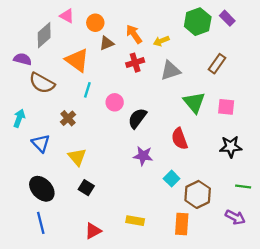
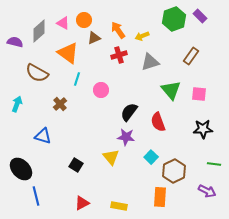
pink triangle: (67, 16) -> (63, 23), moved
purple semicircle: (23, 59) -> (15, 42), moved
black semicircle: (137, 118) -> (129, 112), moved
blue triangle: (41, 143) -> (43, 136), moved, turned -30
yellow triangle: (77, 157) -> (111, 157), moved
black ellipse: (42, 189) -> (21, 169), moved
yellow rectangle: (135, 221) -> (119, 206), moved

